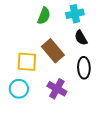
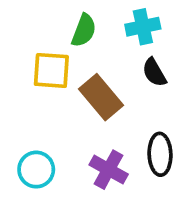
yellow square: (27, 62) -> (51, 70), moved
black ellipse: (84, 68) -> (160, 154), moved

